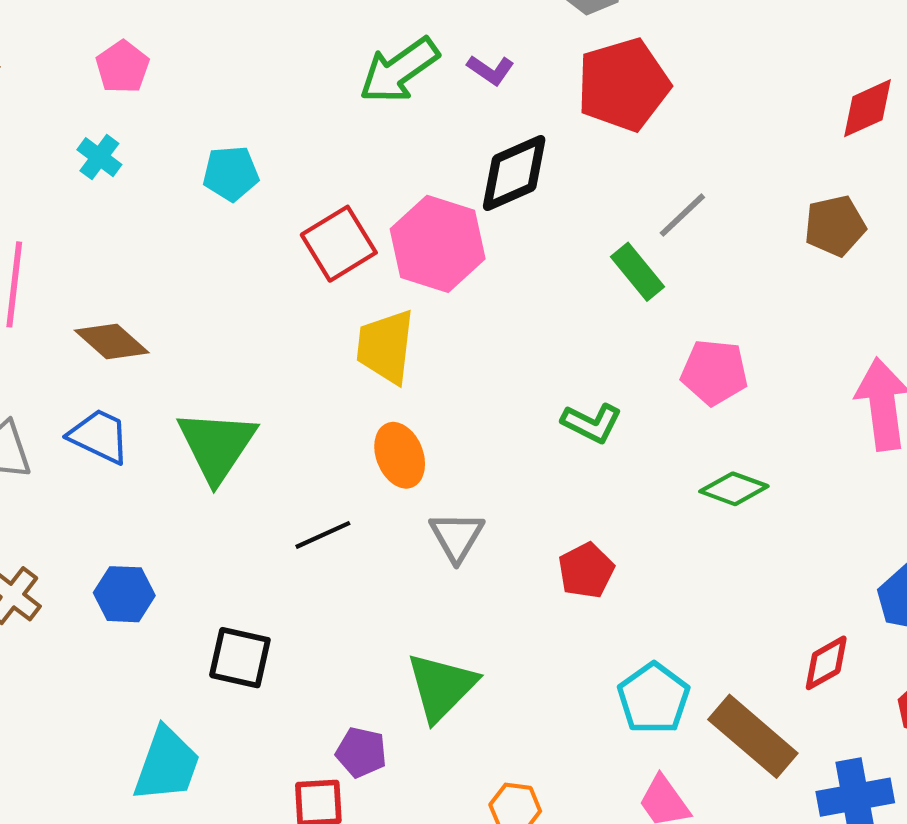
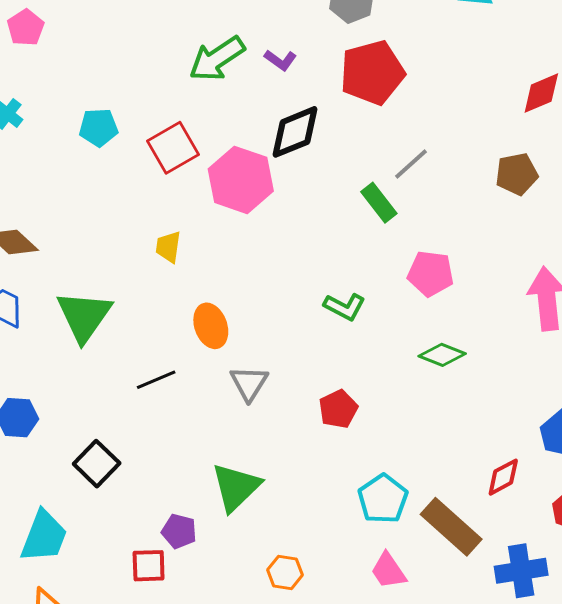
pink pentagon: (123, 67) -> (26, 28), moved
red square: (339, 244) -> (173, 148), moved
yellow trapezoid: (386, 347) -> (168, 247), moved, size x0.6
black square: (240, 658) -> (97, 464), turned 30

